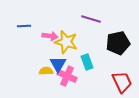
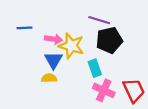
black pentagon: (118, 43) -> (109, 40), moved
blue triangle: (58, 64) -> (53, 60), moved
pink cross: (67, 76) -> (104, 90), moved

